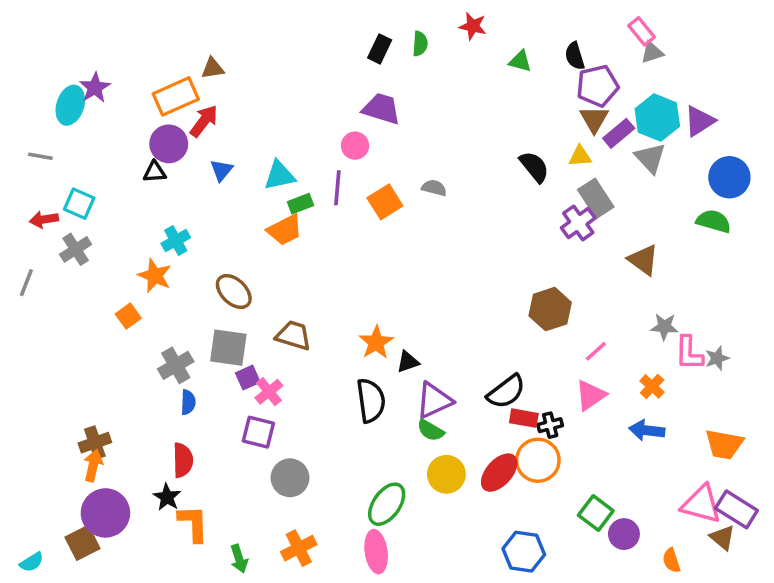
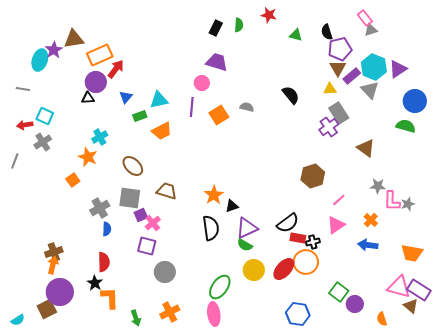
brown triangle: (213, 68) -> (74, 39), moved, size x1.5
black semicircle: (534, 167) -> (291, 95), moved
green rectangle: (301, 204) -> (140, 116), moved

